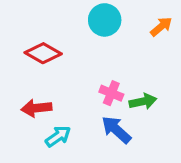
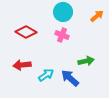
pink cross: (111, 93) -> (62, 35), moved
cyan arrow: (58, 136) -> (46, 75), moved

